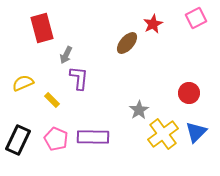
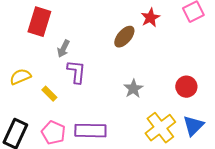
red rectangle: (42, 28) -> (39, 22), turned 32
gray star: (139, 110) -> (133, 89), moved

